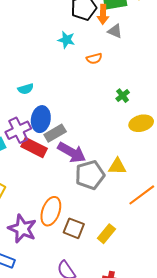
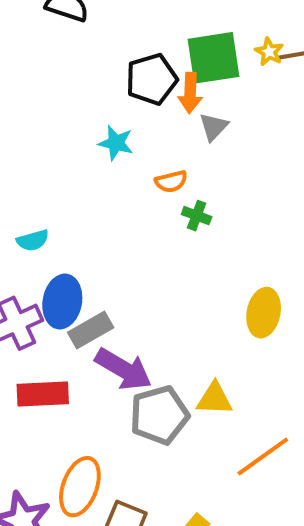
gray triangle: (115, 31) -> (214, 127), turned 49
green cross: (123, 96) -> (197, 216), moved, turned -32
yellow ellipse: (141, 123) -> (264, 313), turned -65
red rectangle: (34, 147) -> (43, 394), moved, turned -30

